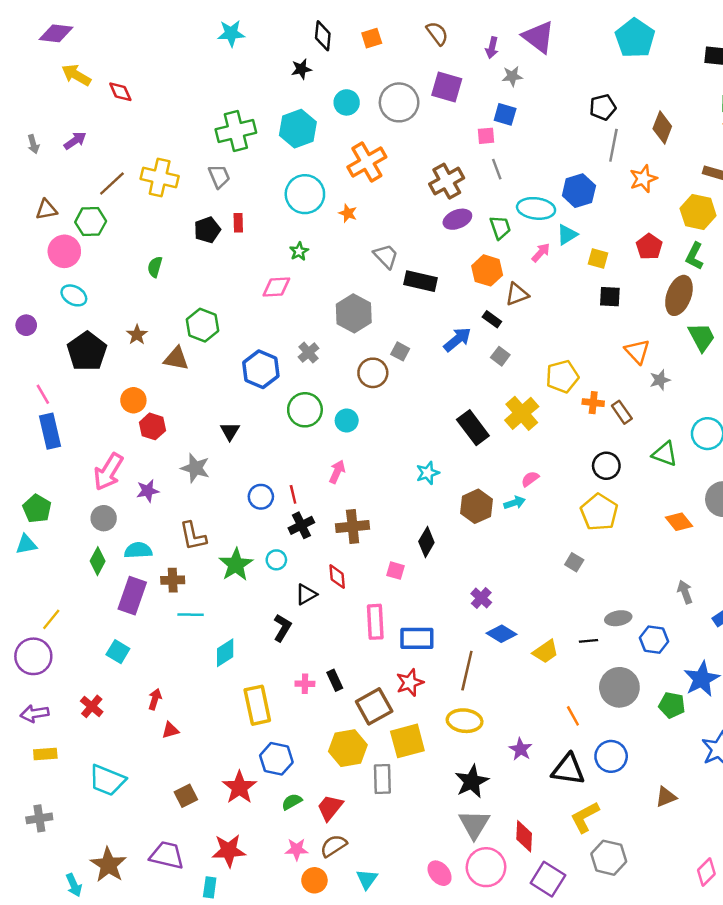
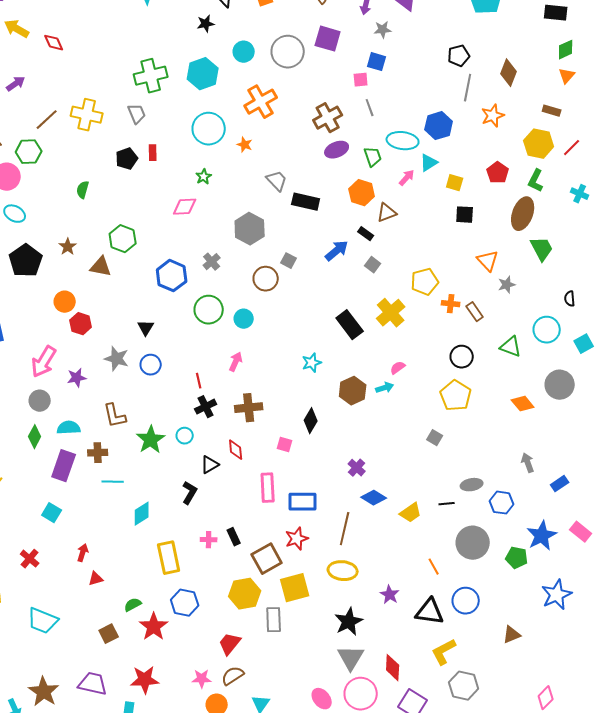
blue circle: (261, 497) -> (151, 365), moved
green semicircle: (292, 802) -> (133, 605), moved

